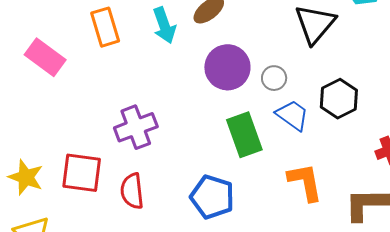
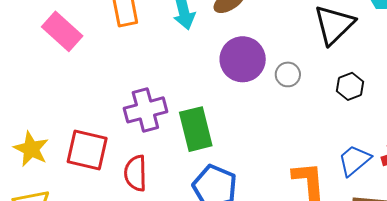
black hexagon: (339, 99) -> (350, 86), moved, size x0.7
blue trapezoid: (292, 115) -> (354, 160), moved, turned -81
green rectangle: (244, 135) -> (196, 129), moved

